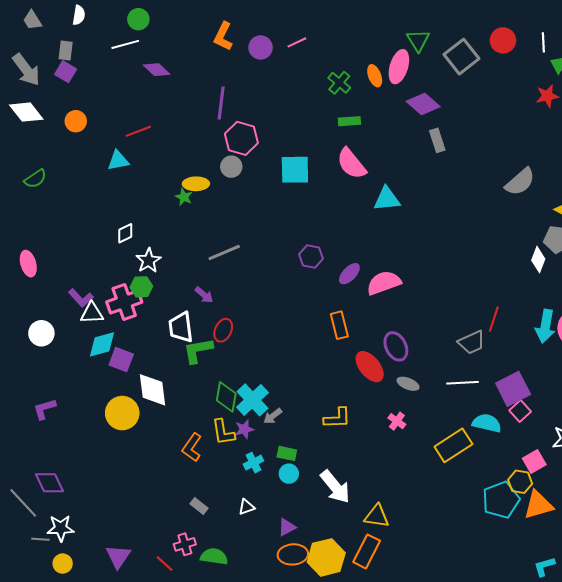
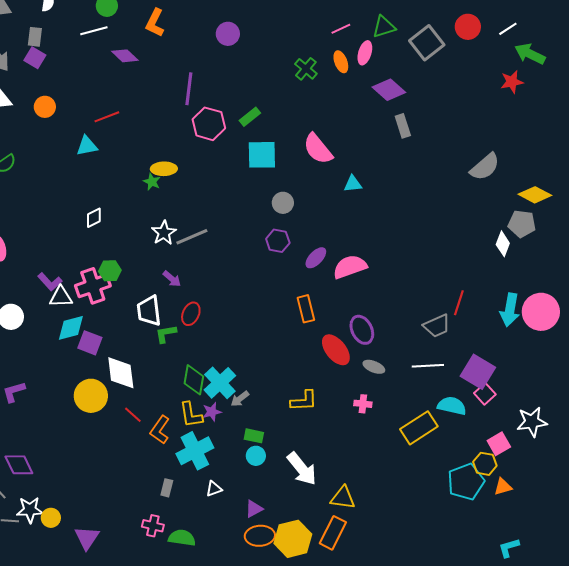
orange L-shape: (223, 36) -> (155, 23), moved
green triangle: (418, 40) -> (384, 27), turned 45
pink line: (297, 42) -> (341, 29), moved
white line: (543, 42) -> (508, 29), turned 60
pink ellipse: (399, 67) -> (365, 53), size x0.7
green rectangle: (349, 121) -> (250, 117), moved, turned -35
gray circle: (231, 167) -> (283, 203), moved
cyan triangle: (387, 199) -> (353, 184), size x0.7
white star: (148, 261) -> (164, 233), moved
green L-shape: (198, 350) -> (166, 334), size x0.7
purple square: (513, 389) -> (478, 372), turned -32
pink cross: (397, 421) -> (363, 404), turned -30
cyan cross: (253, 463) -> (195, 451), moved, size x1.8
orange triangle: (538, 505) -> (503, 487), size x0.6
gray rectangle: (199, 506) -> (167, 488), turned 66
pink cross: (185, 544) -> (153, 526), turned 30
yellow circle: (63, 564) -> (51, 518), moved
red line: (165, 564) -> (133, 415), moved

